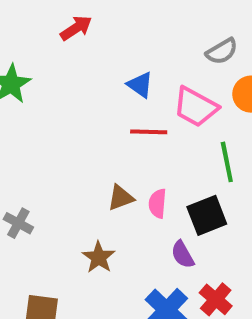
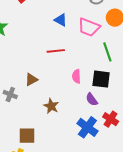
red line: (149, 132) -> (56, 51), moved
brown triangle: (121, 198) -> (31, 79), moved
black square: (207, 215) -> (101, 79), turned 36

